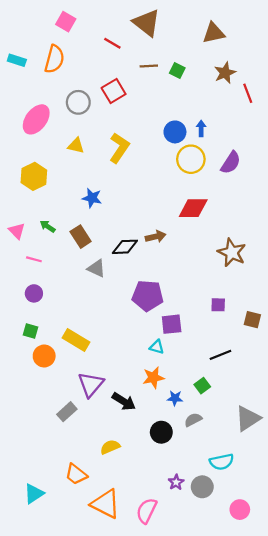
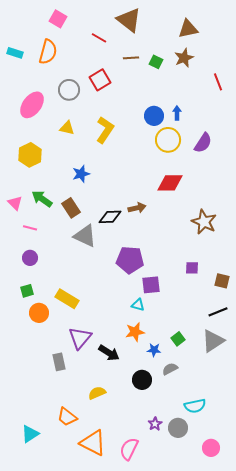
brown star: (225, 73) -> (184, 58), moved
blue star: (92, 198) -> (81, 174), turned -30
green arrow: (48, 226) -> (42, 199), size x1.5
gray triangle: (96, 268) -> (85, 236), size x1.4
green square: (30, 331) -> (27, 291), turned -32
black line: (220, 355) -> (218, 312), moved
gray rectangle: (67, 412) -> (59, 362), turned -60
gray triangle: (248, 419) -> (213, 341), moved

